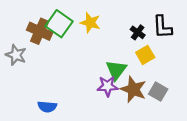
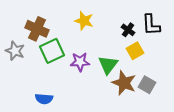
green square: (59, 24) -> (52, 51), moved, turned 30
purple star: (108, 86) -> (80, 62), moved

